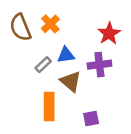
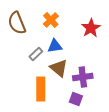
orange cross: (50, 24) -> (51, 20), moved
purple cross: (99, 65) -> (83, 77), moved
purple square: (91, 119) -> (76, 99), turned 32

